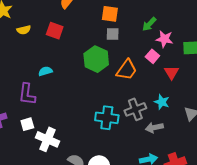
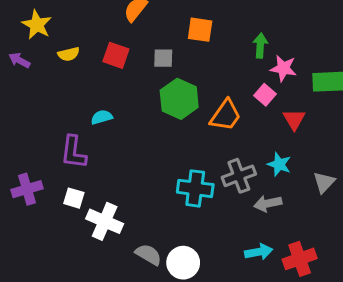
green arrow: (149, 24) -> (260, 46), turned 140
gray square: (113, 34) -> (163, 58), moved
white square: (27, 124) -> (74, 198), turned 32

